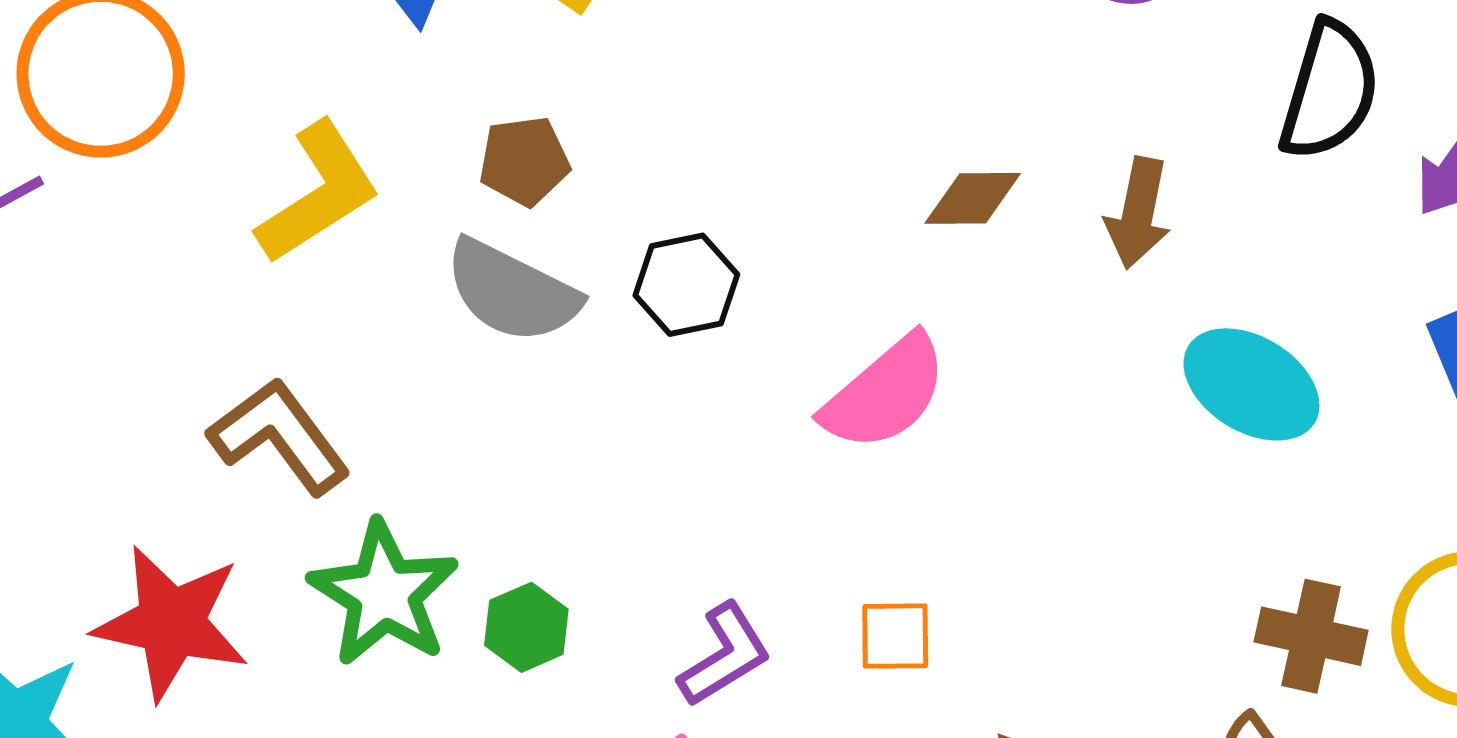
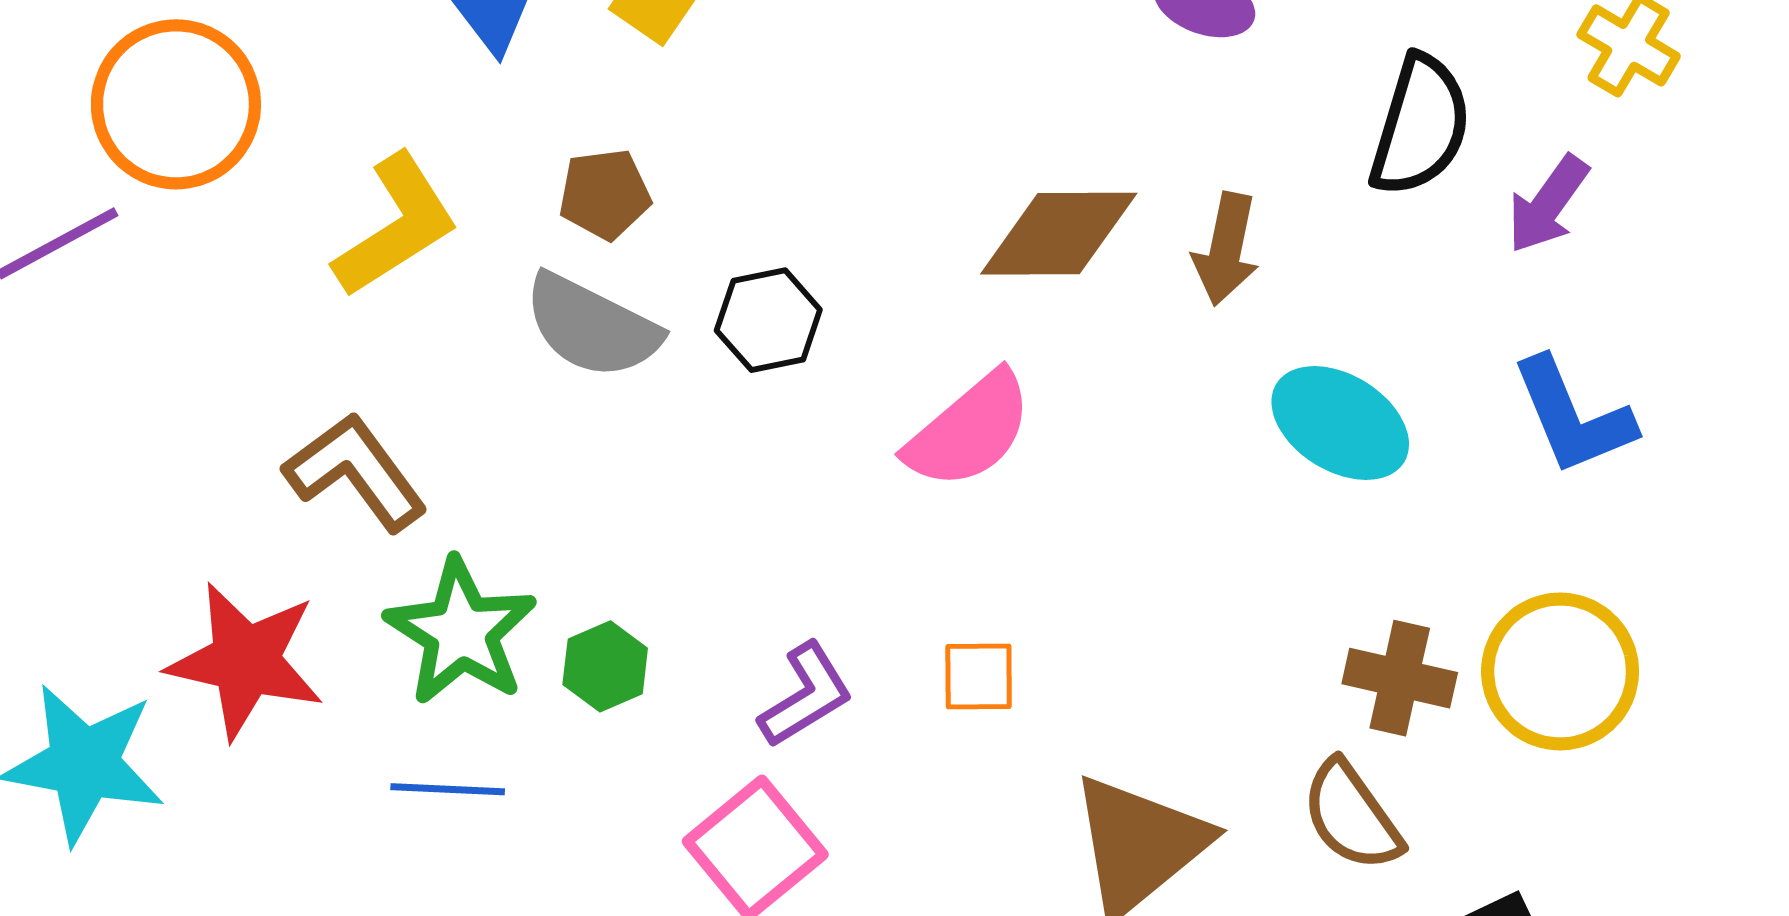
brown diamond: (973, 198) -> (1059, 234), size x1.6

